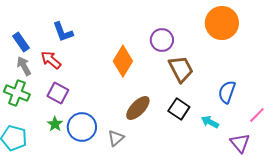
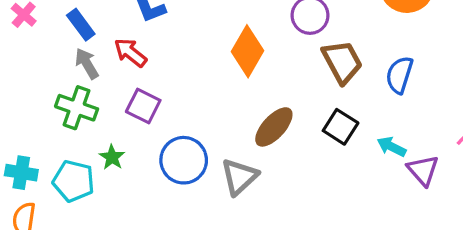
blue semicircle: (227, 92) -> (399, 75), moved
green star: (55, 124) -> (112, 157), moved
gray triangle: (116, 138) -> (239, 177), size x1.4
purple triangle: (240, 143) -> (423, 170), moved

